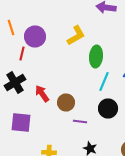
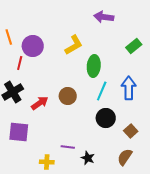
red arrow: (42, 94) -> (40, 103), turned 90
brown circle: (66, 102) -> (68, 96), moved
purple line: (80, 122) -> (68, 147), moved

